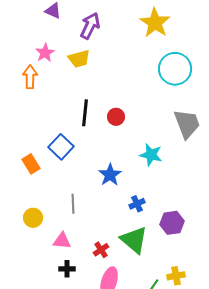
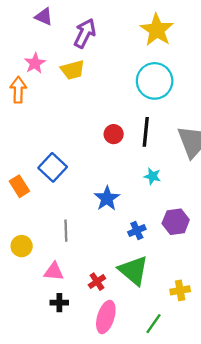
cyan circle: (175, 69) -> (155, 81), moved
black line: (85, 113) -> (146, 132), moved
cyan star: (151, 155) -> (152, 176), size x0.7
purple hexagon: (172, 223) -> (176, 222), moved
yellow cross: (176, 276) -> (180, 290), moved

